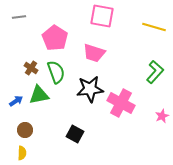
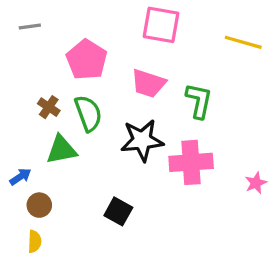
green L-shape: (155, 72) -> (199, 101), moved, turned -30
blue arrow: (16, 101) -> (20, 177), moved
pink cross: (121, 103) -> (191, 162), turned -32

